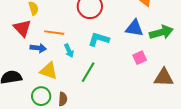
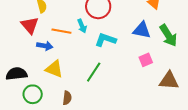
green arrow: (161, 32) -> (168, 35), turned 70
cyan arrow: (69, 51) -> (82, 26), moved
green circle: (41, 96) -> (33, 94), moved

